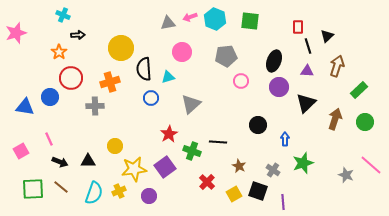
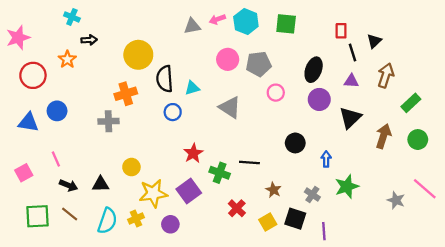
pink circle: (182, 52) -> (228, 59), moved
red circle: (71, 78) -> (33, 75), moved
gray triangle: (191, 104) -> (230, 107), moved, turned -45

